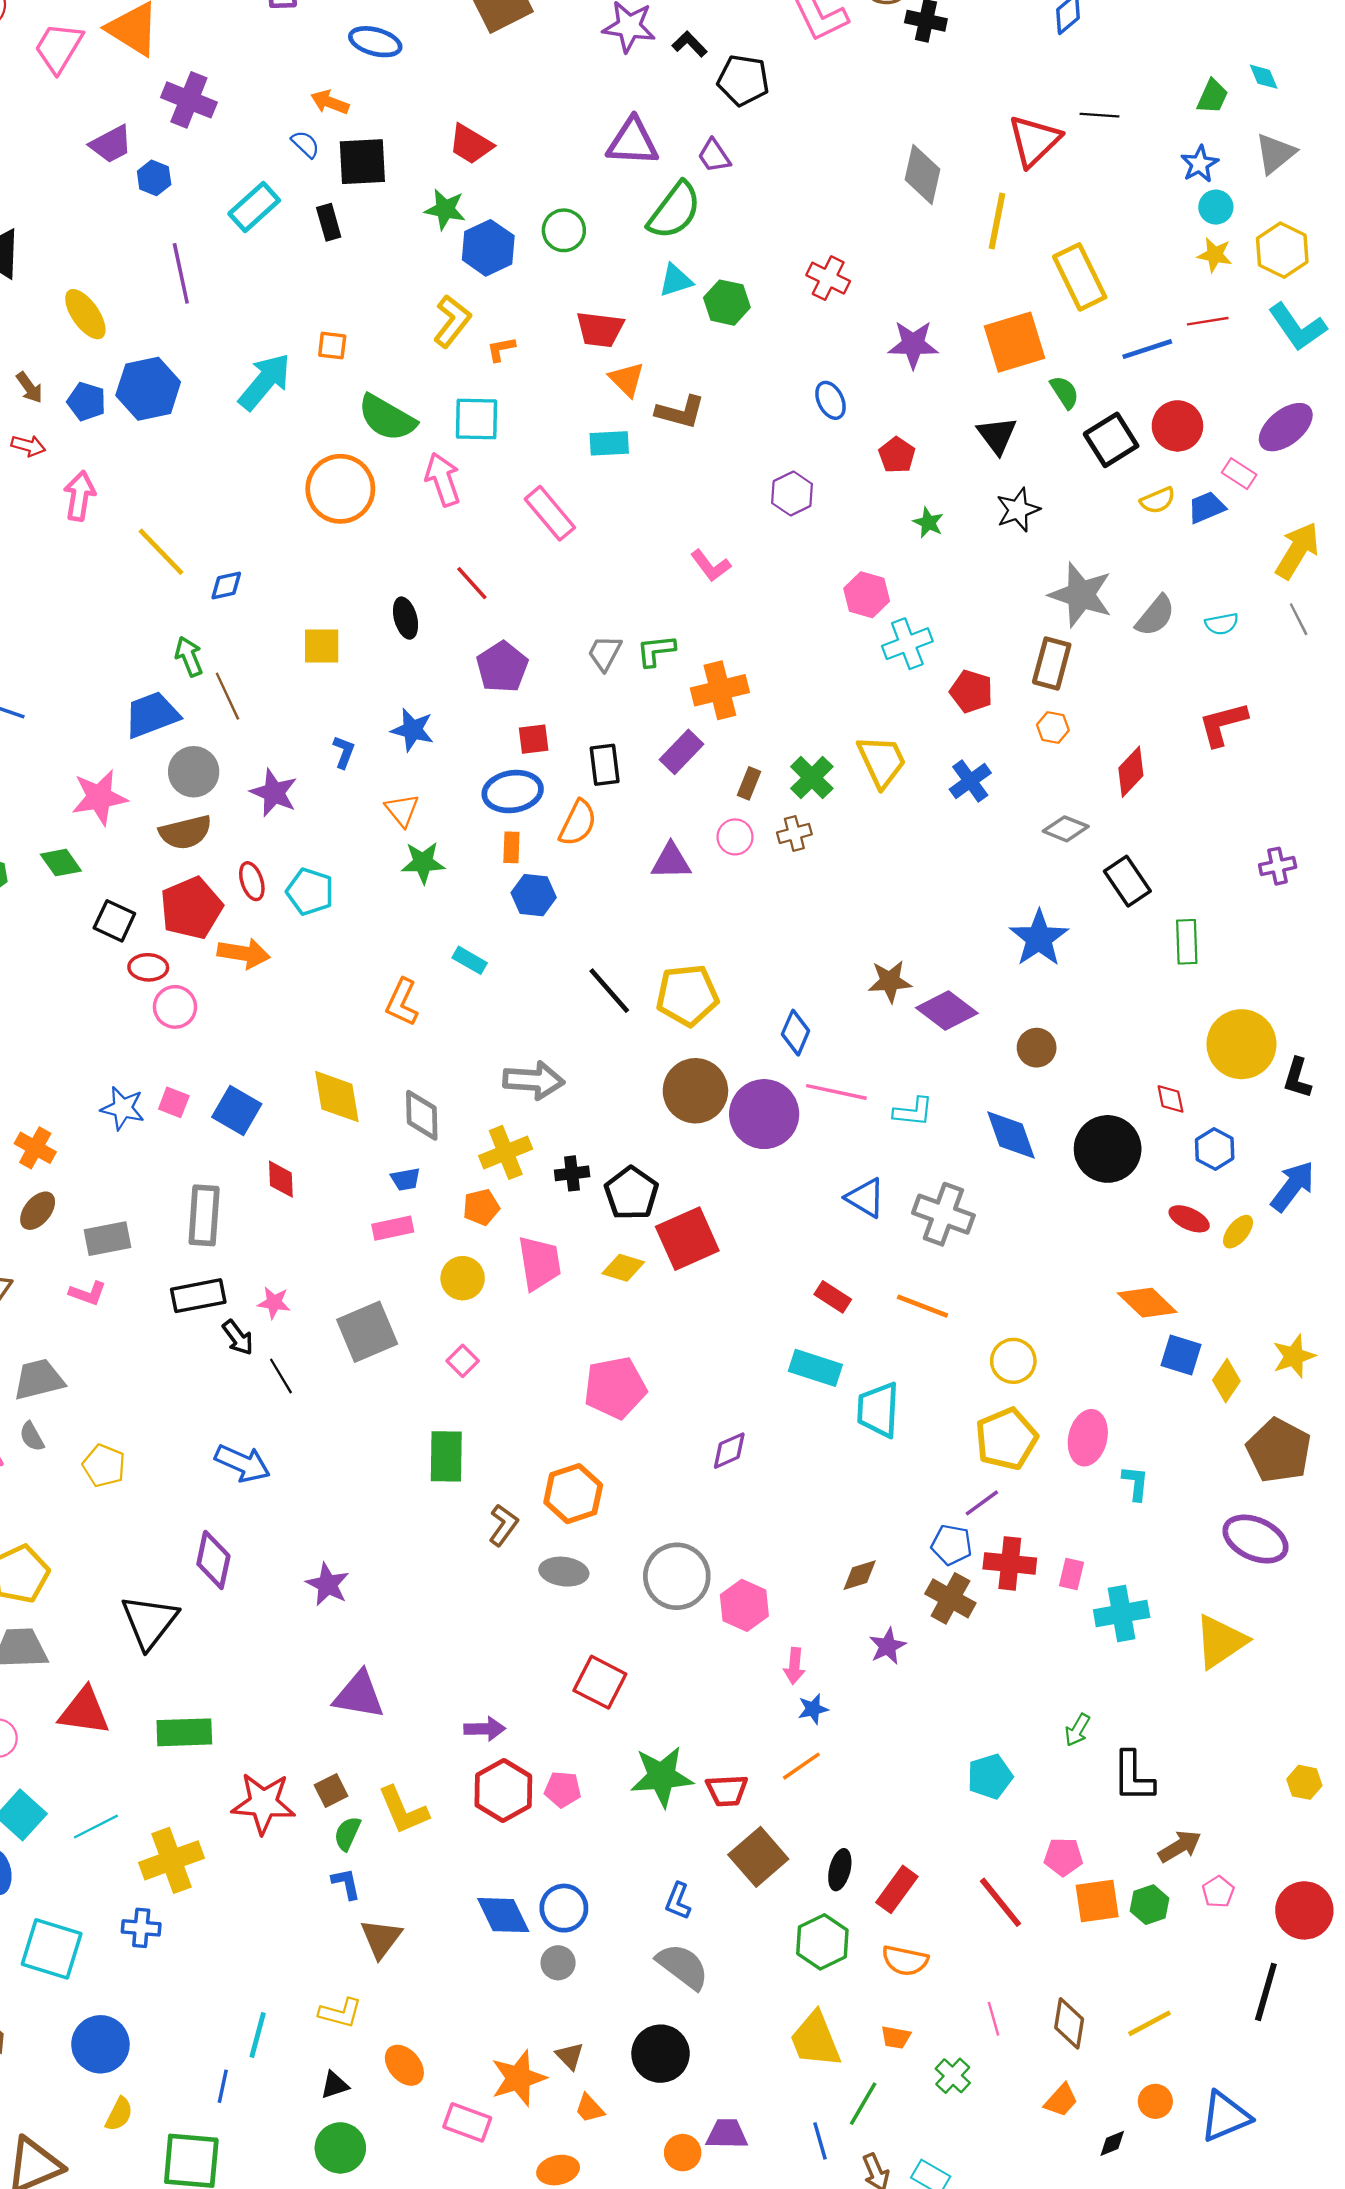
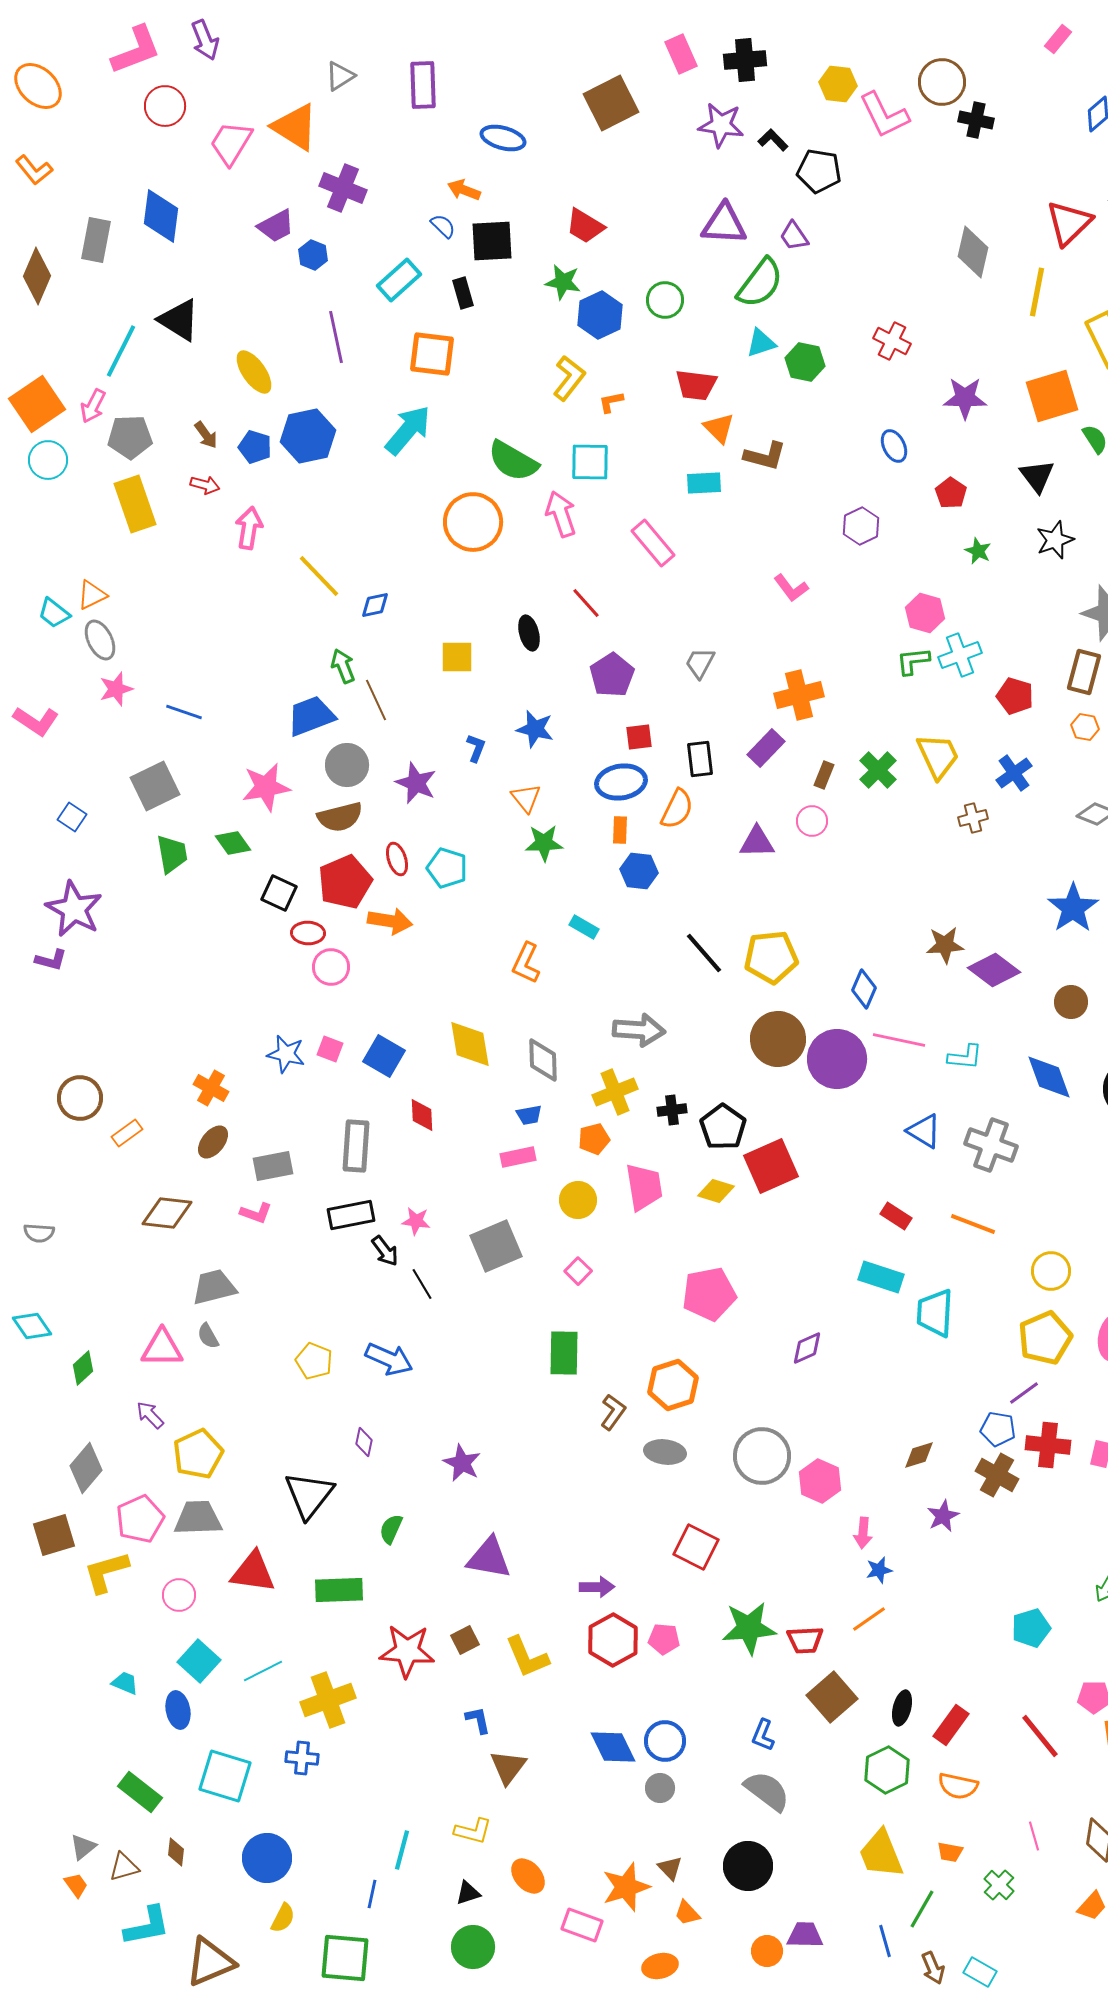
orange square: (332, 346) -> (432, 354), moved, size x1.8
green L-shape: (656, 651) -> (913, 661), moved
brown cross: (794, 833) -> (973, 818), moved
yellow pentagon: (104, 1466) -> (314, 1361), moved
purple diamond: (213, 1560) -> (364, 1442), size x0.6
green semicircle: (347, 1834) -> (391, 1529), moved

